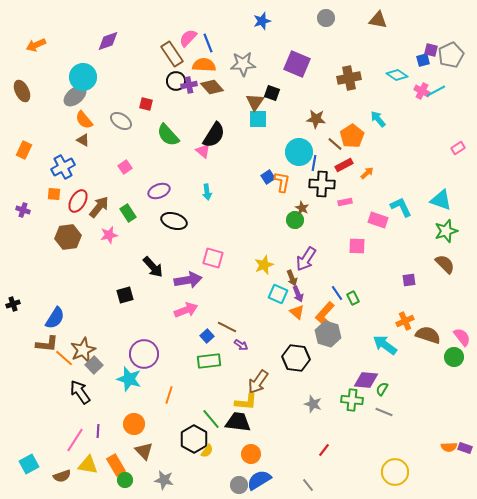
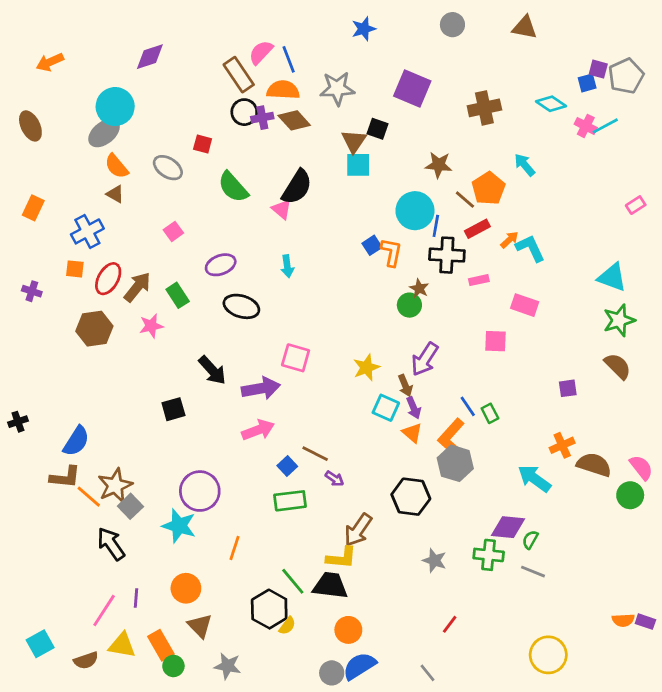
cyan L-shape: (401, 207) -> (530, 248), moved

